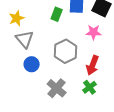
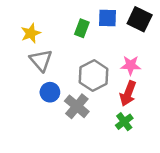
pink star: (94, 32) -> (131, 65), moved
gray cross: (57, 88) -> (77, 106), moved

